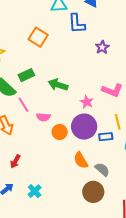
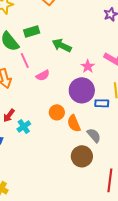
pink semicircle: (43, 117) -> (43, 75), turned -40
orange circle: (60, 132) -> (57, 112), moved
cyan cross: (35, 191) -> (24, 126), moved

